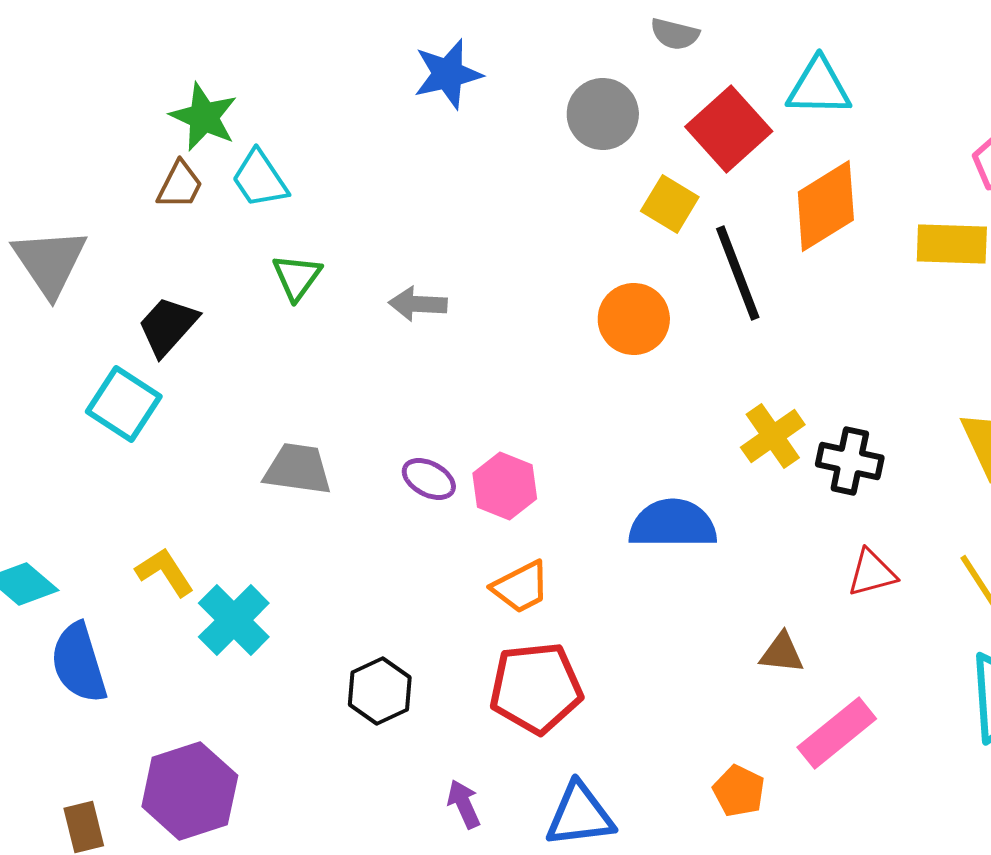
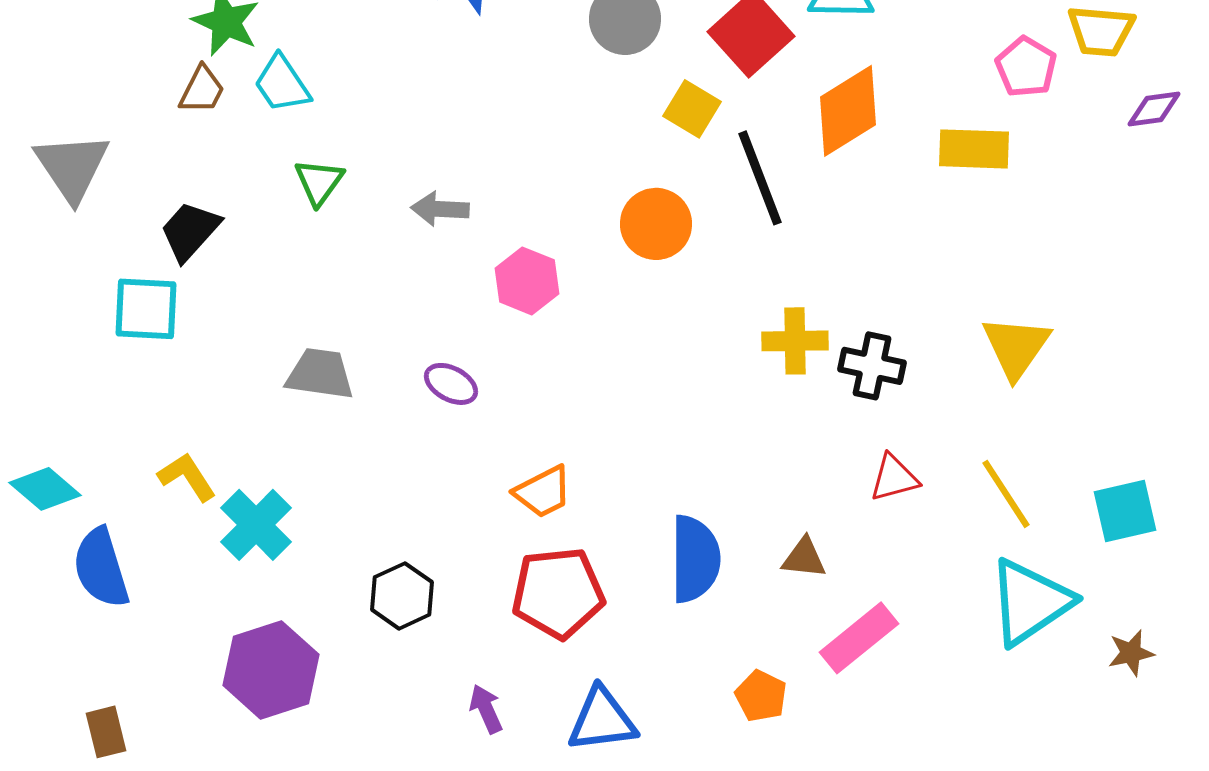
cyan square: (124, 404) -> (146, 309), turned -30
yellow cross: (773, 436) -> (795, 341), turned 34
pink hexagon: (505, 486) -> (527, 281), moved
blue semicircle: (673, 524) -> (695, 559), moved, turned 90
purple hexagon: (190, 791) -> (271, 670), moved

